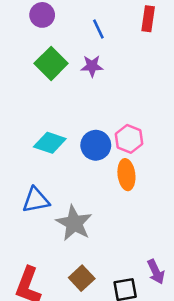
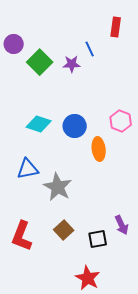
purple circle: (42, 15) -> (14, 44), moved
blue line: (98, 29) -> (90, 49), moved
pink hexagon: (129, 139) -> (121, 121), moved

